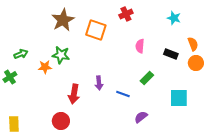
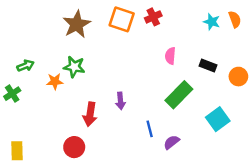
orange square: (96, 30) -> (122, 19), moved
orange semicircle: (193, 44) -> (235, 19), moved
green rectangle: (147, 78) -> (179, 95), size x1.6
blue line: (123, 94) -> (150, 129), moved, turned 56
cyan square: (179, 98) -> (218, 119), turned -36

